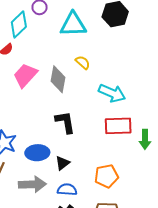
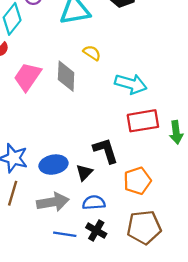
black L-shape: (65, 122) -> (106, 151), moved

